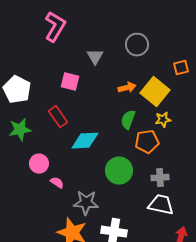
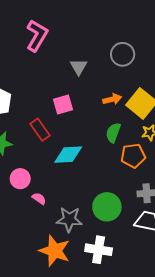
pink square: (70, 82) -> (63, 104), moved, turned -30
green circle: (119, 171) -> (107, 207), moved

